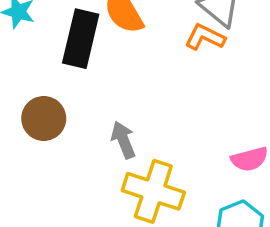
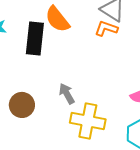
brown circle: (44, 118) -> (22, 105), moved

